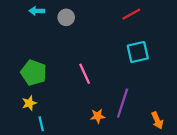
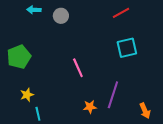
green pentagon: (34, 73) -> (19, 57), moved, turned 30

